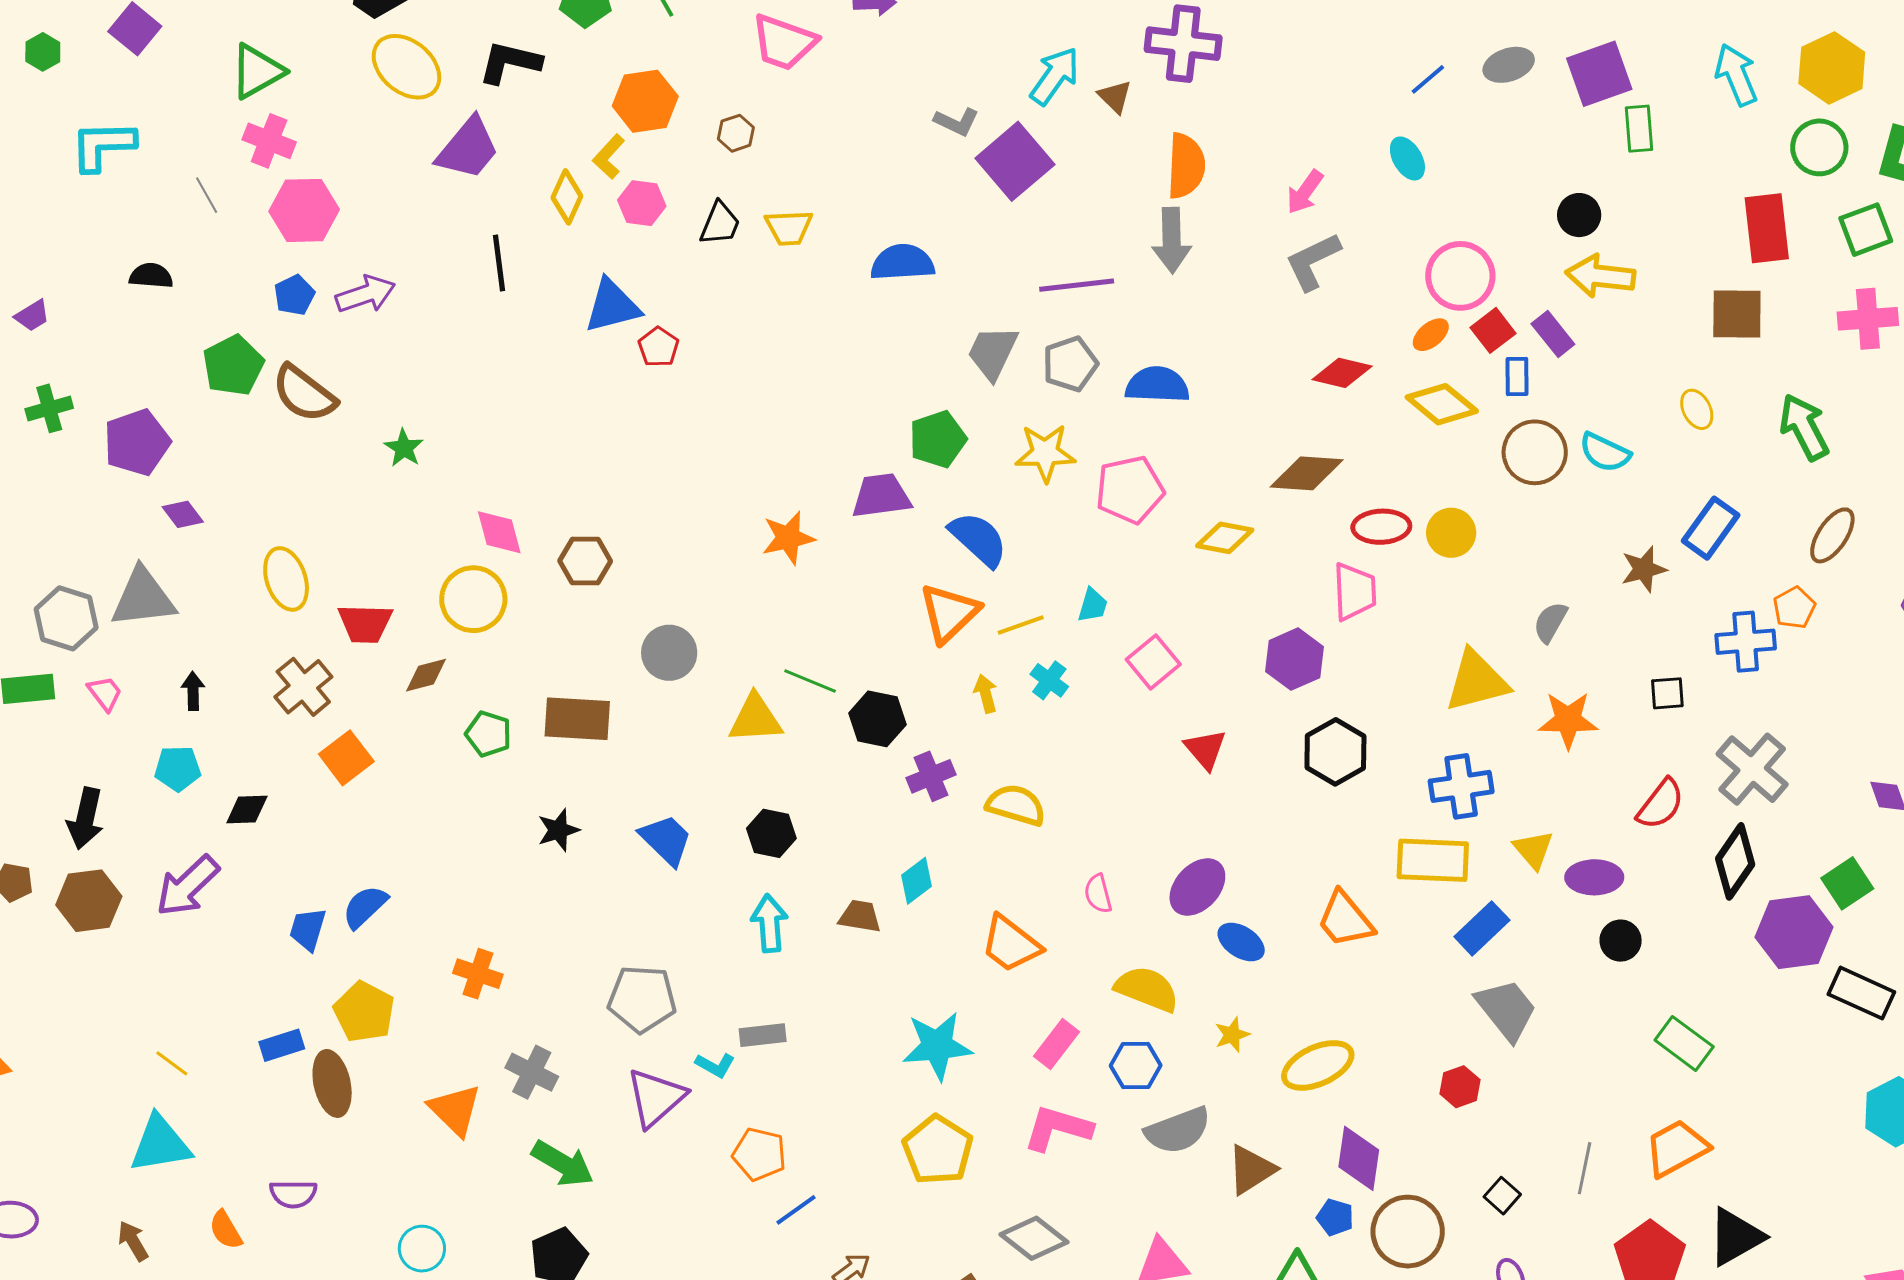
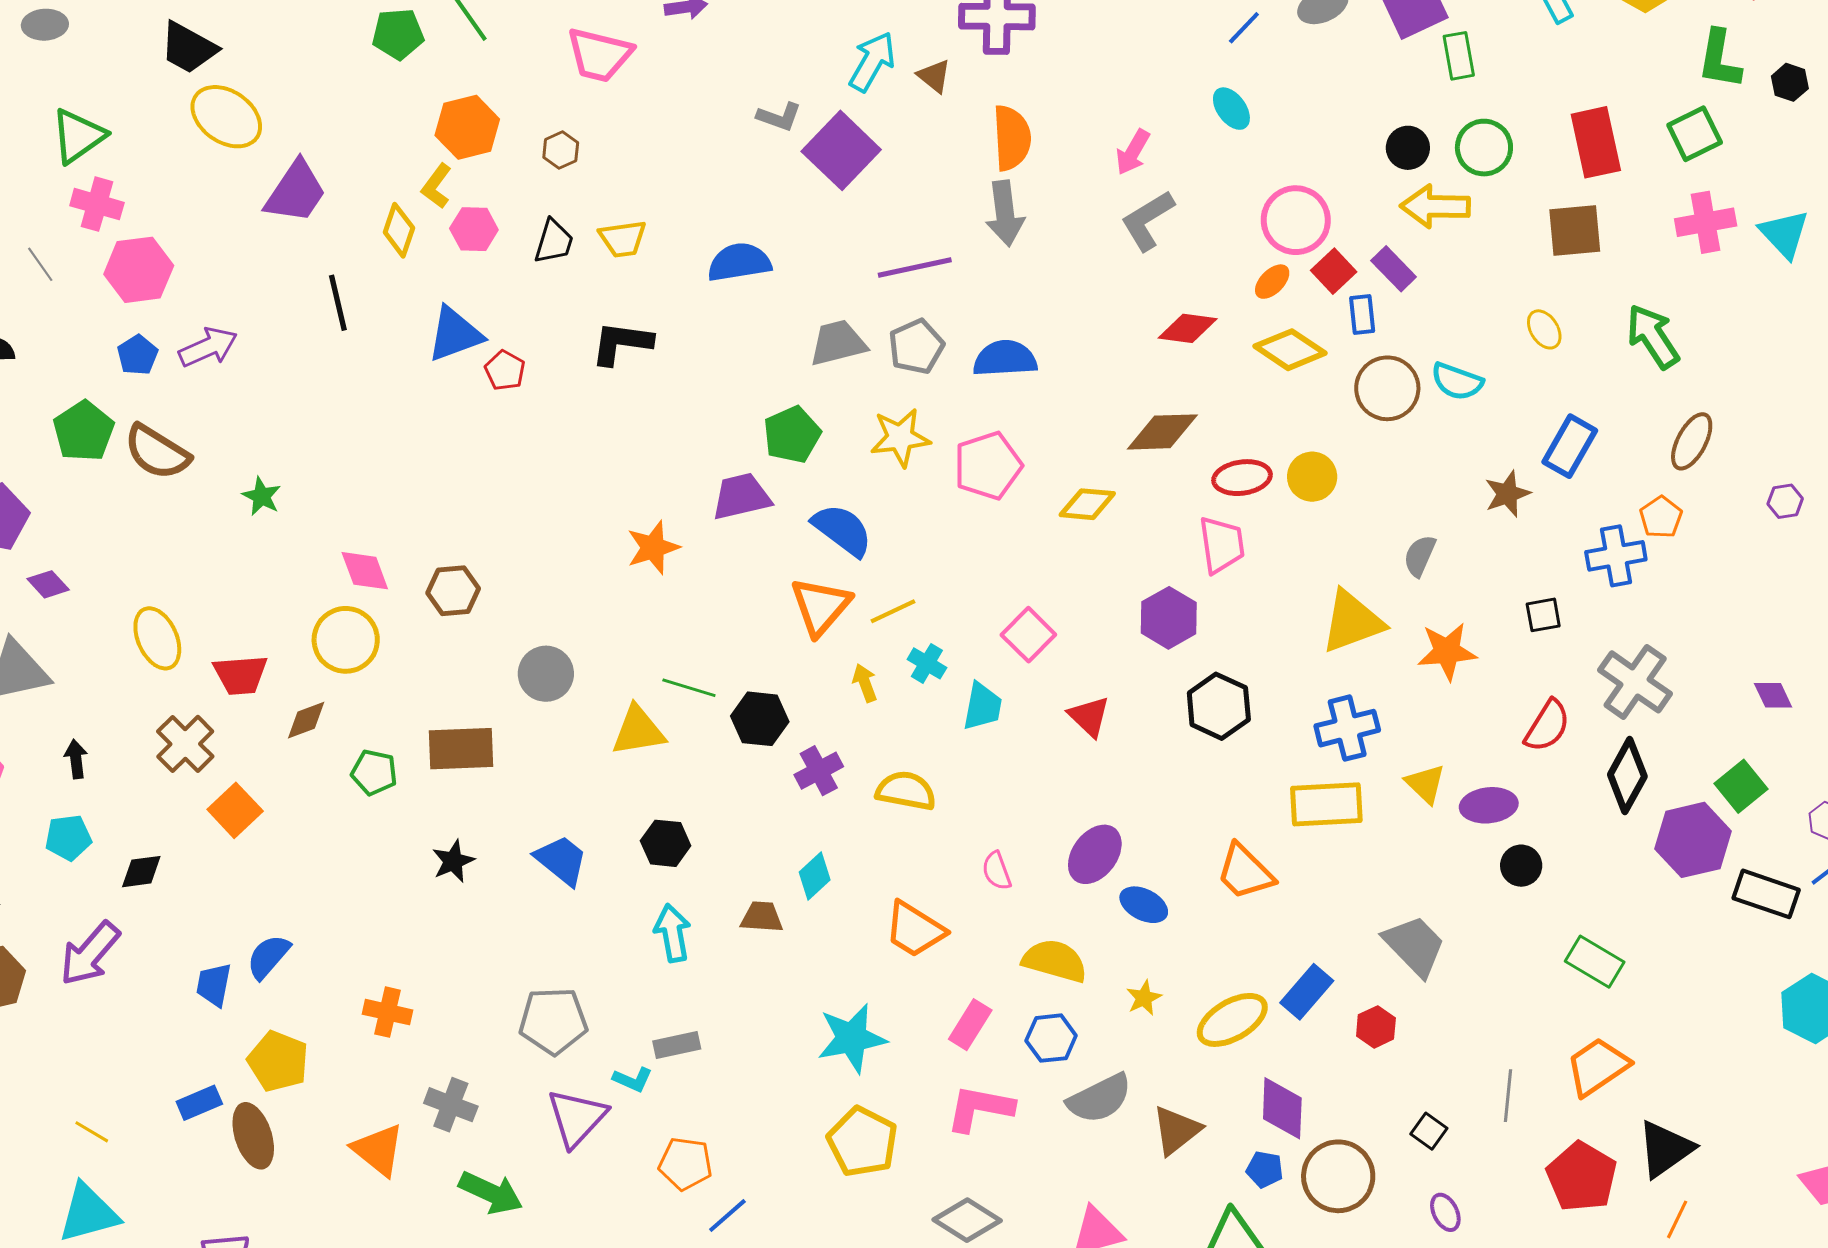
black L-shape: (510, 62) -> (622, 343), moved
green circle: (1819, 147) -> (1484, 148), moved
gray trapezoid: (993, 353) -> (838, 343), turned 56
cyan trapezoid: (1093, 605) -> (982, 706), moved, size x1.4
blue rectangle: (1482, 928) -> (1307, 992), moved

